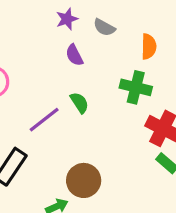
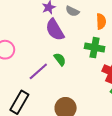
purple semicircle: (74, 55) -> (55, 30), size x1.6

